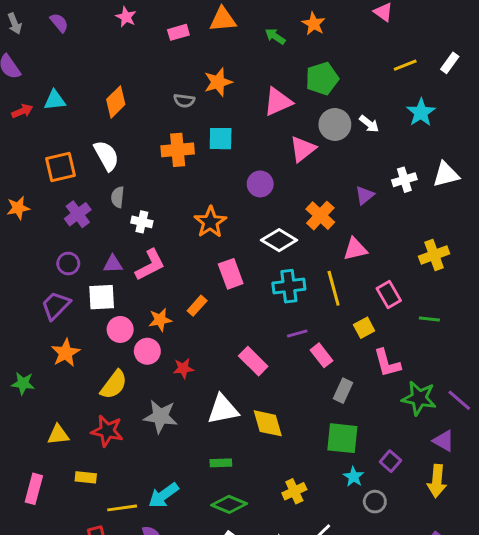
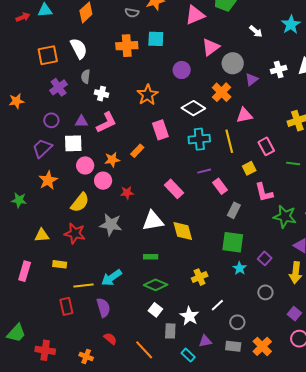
gray circle: (335, 124) -> (233, 63), moved
orange star: (18, 208) -> (16, 101), moved
gray circle: (375, 502) -> (265, 292), moved

